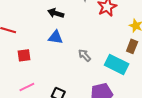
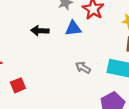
blue triangle: (56, 37) -> (73, 28), moved

